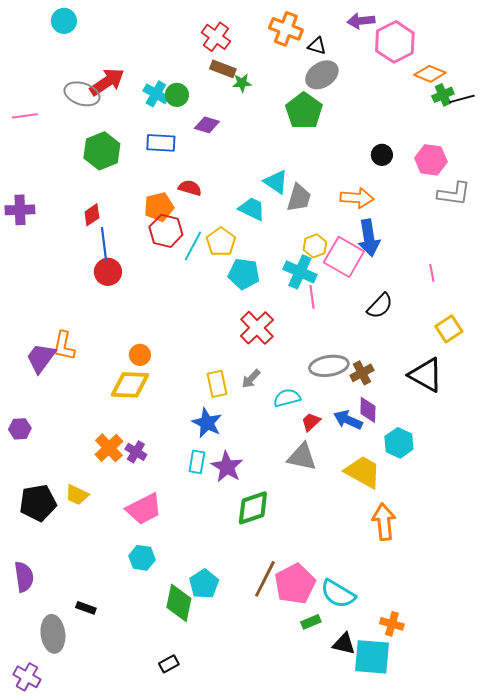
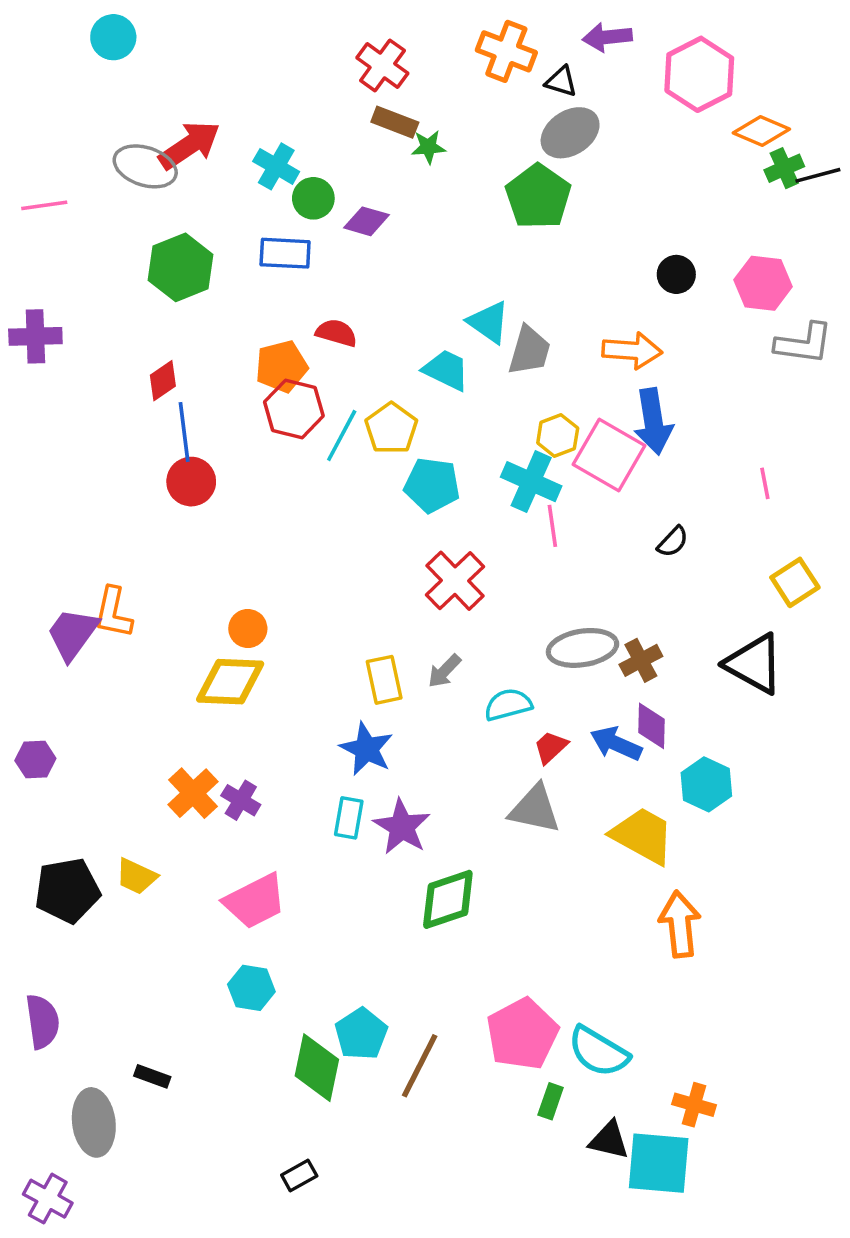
purple arrow: (361, 21) -> (607, 37), moved
green circle: (177, 95) -> (313, 198), moved
purple cross: (20, 210) -> (35, 336), moved
black semicircle: (380, 306) -> (673, 542), size x0.7
brown line: (265, 579) -> (420, 1066), moved
green rectangle: (311, 622) -> (551, 1101), turned -48

